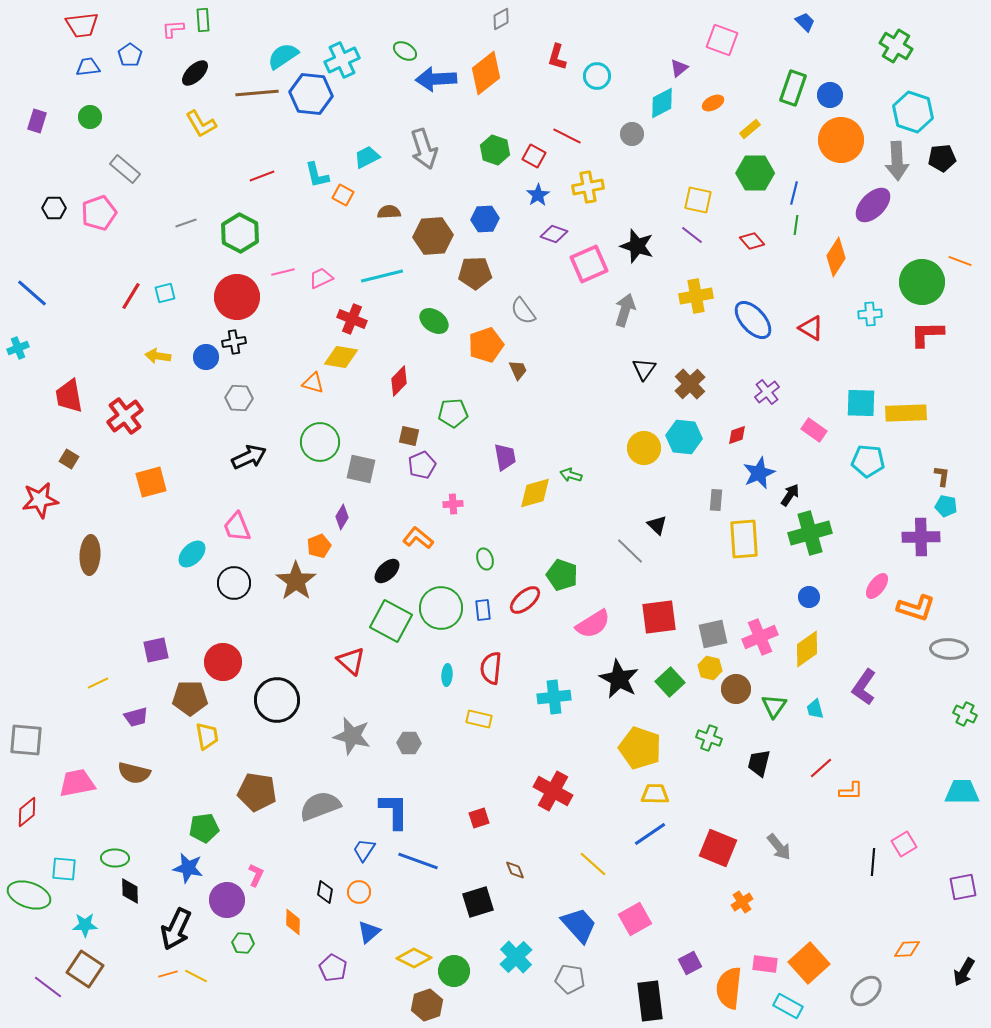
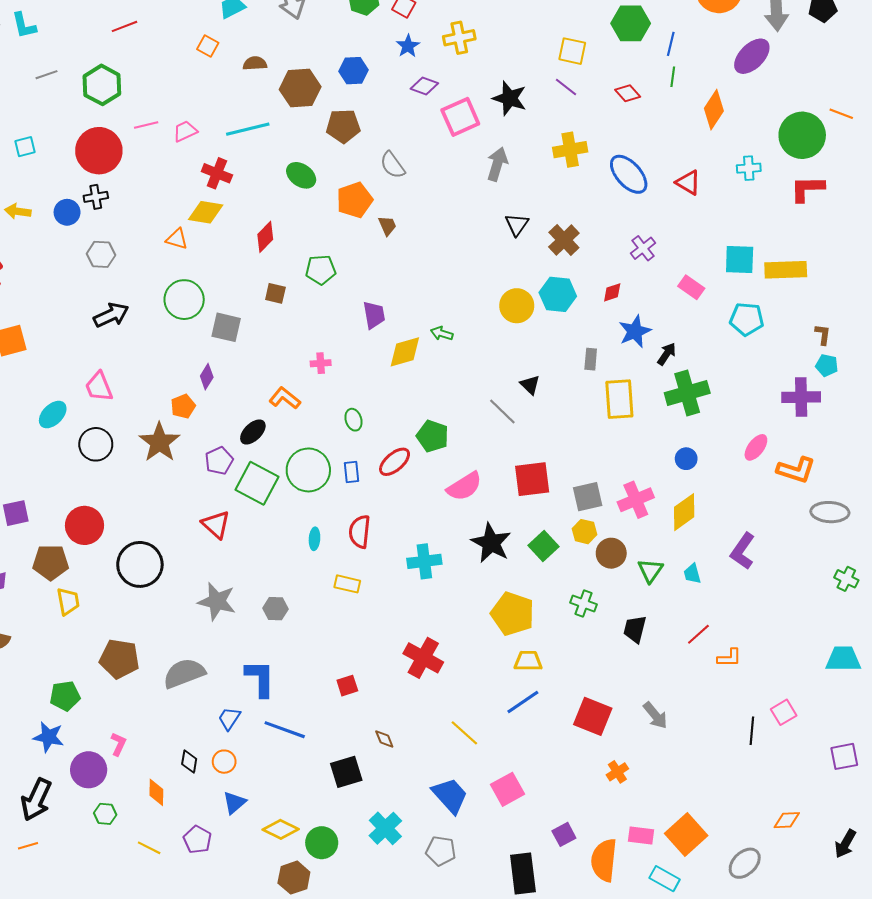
cyan L-shape: (317, 175) -> (24, 25), moved
purple pentagon: (422, 465) -> (219, 461), moved
yellow line: (196, 976) -> (149, 848), moved

